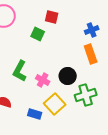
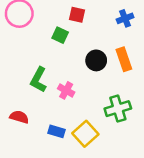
blue cross: (92, 30) -> (125, 18), moved
black circle: (68, 76) -> (96, 60), moved
yellow square: (55, 104) -> (85, 134), moved

